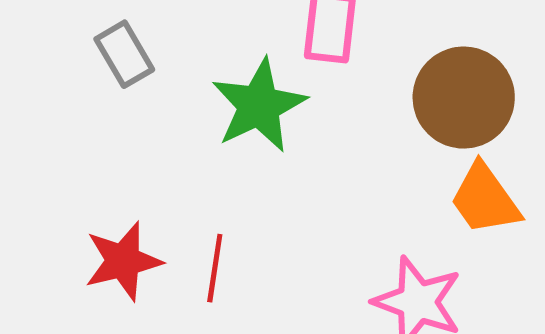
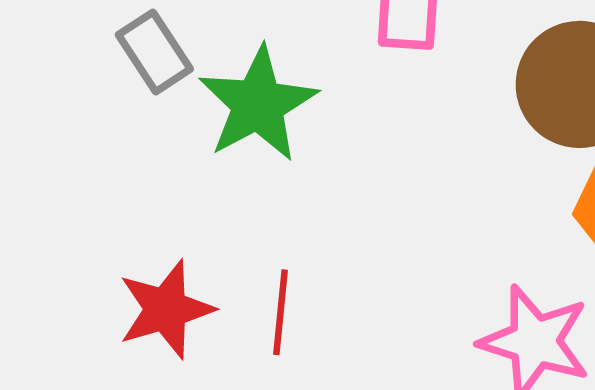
green star: (259, 106) -> (258, 104), moved

